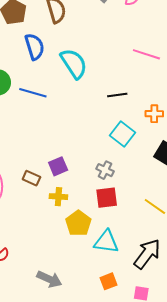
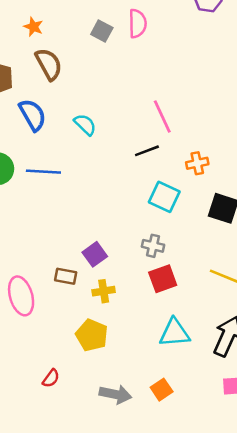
pink line: (146, 54) -> (162, 117), moved, turned 60
cyan semicircle: (74, 64) -> (85, 125), size x0.6
yellow pentagon: (78, 223) -> (92, 335), moved
orange square: (108, 281) -> (162, 390), moved

